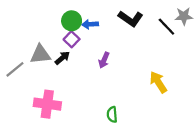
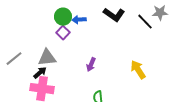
gray triangle: (40, 54) -> (47, 58), moved
black arrow: (62, 58) -> (40, 73), moved
purple arrow: (104, 60) -> (91, 65), moved

